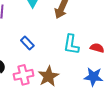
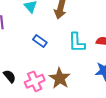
blue rectangle: (27, 43) -> (40, 41), moved

